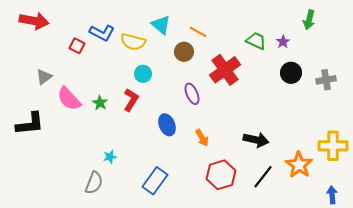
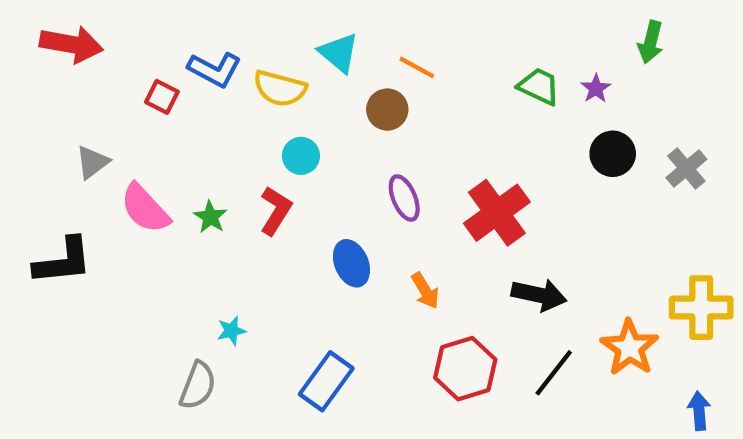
red cross: (225, 70) -> (497, 213), moved
gray cross: (326, 80) -> (686, 169), turned -30

